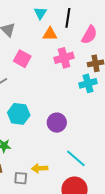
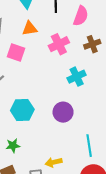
orange triangle: (50, 34) -> (30, 29), moved
cyan cross: (88, 83) -> (77, 77), moved
cyan line: (76, 158) -> (89, 146), turned 50

